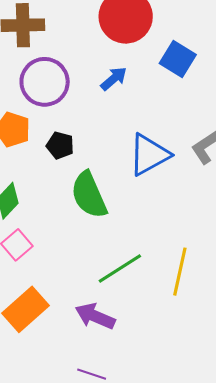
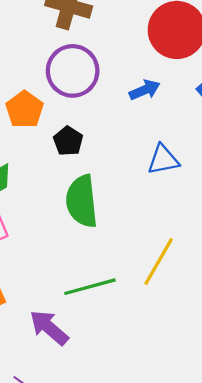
blue triangle: (149, 155) -> (163, 160), moved, size x0.7
yellow line: (180, 272) -> (159, 261), moved

